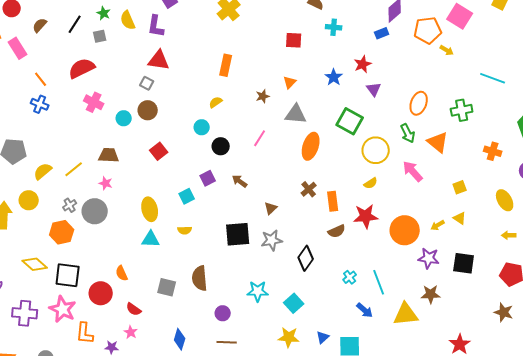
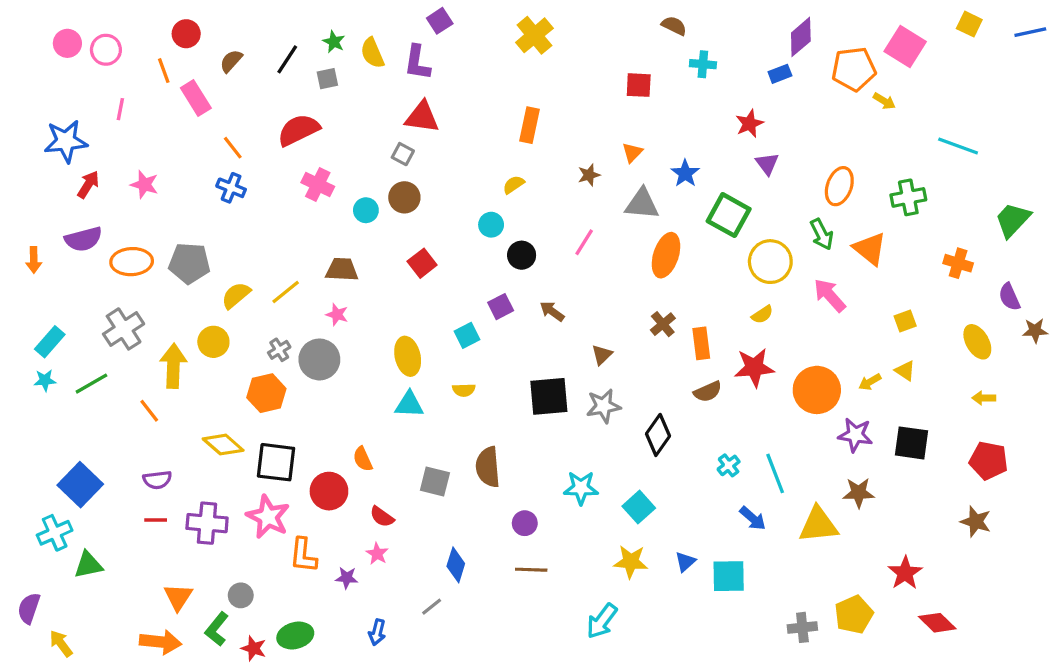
blue star: (334, 77) -> (685, 173), moved

